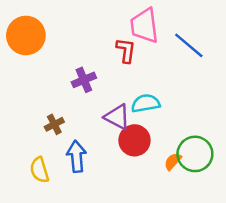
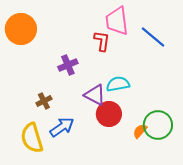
blue arrow: (77, 156) -> (62, 127), turned 60
yellow semicircle: (39, 170) -> (32, 138), size x1.4

